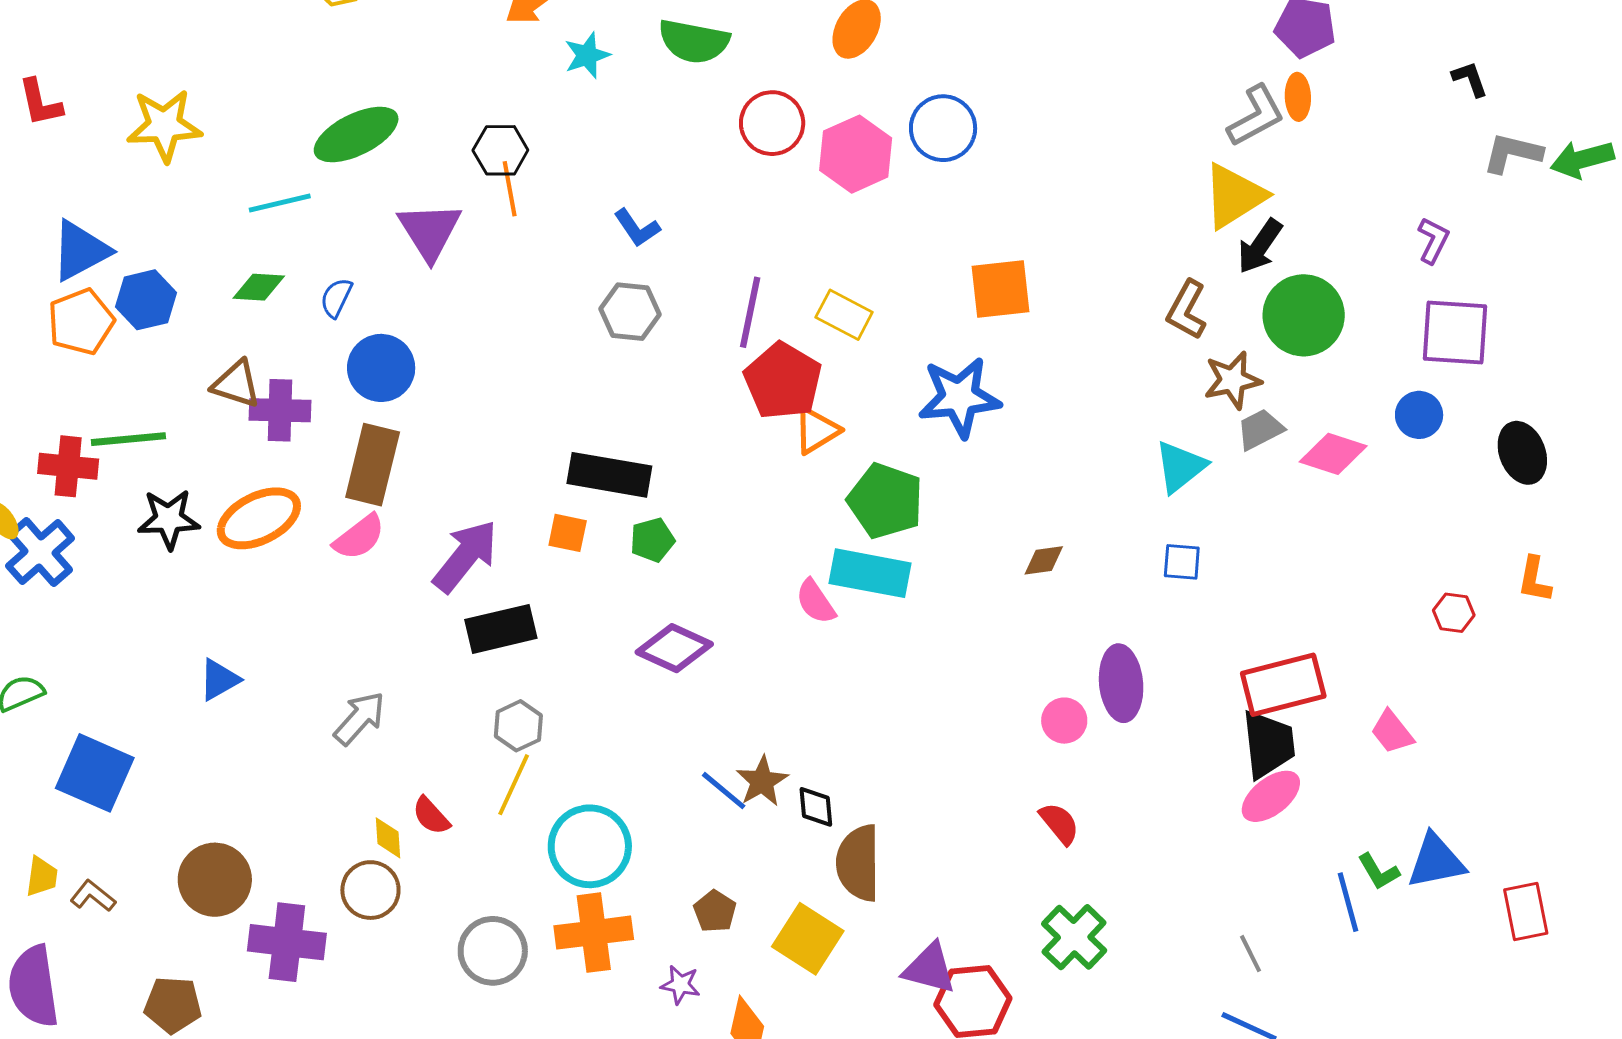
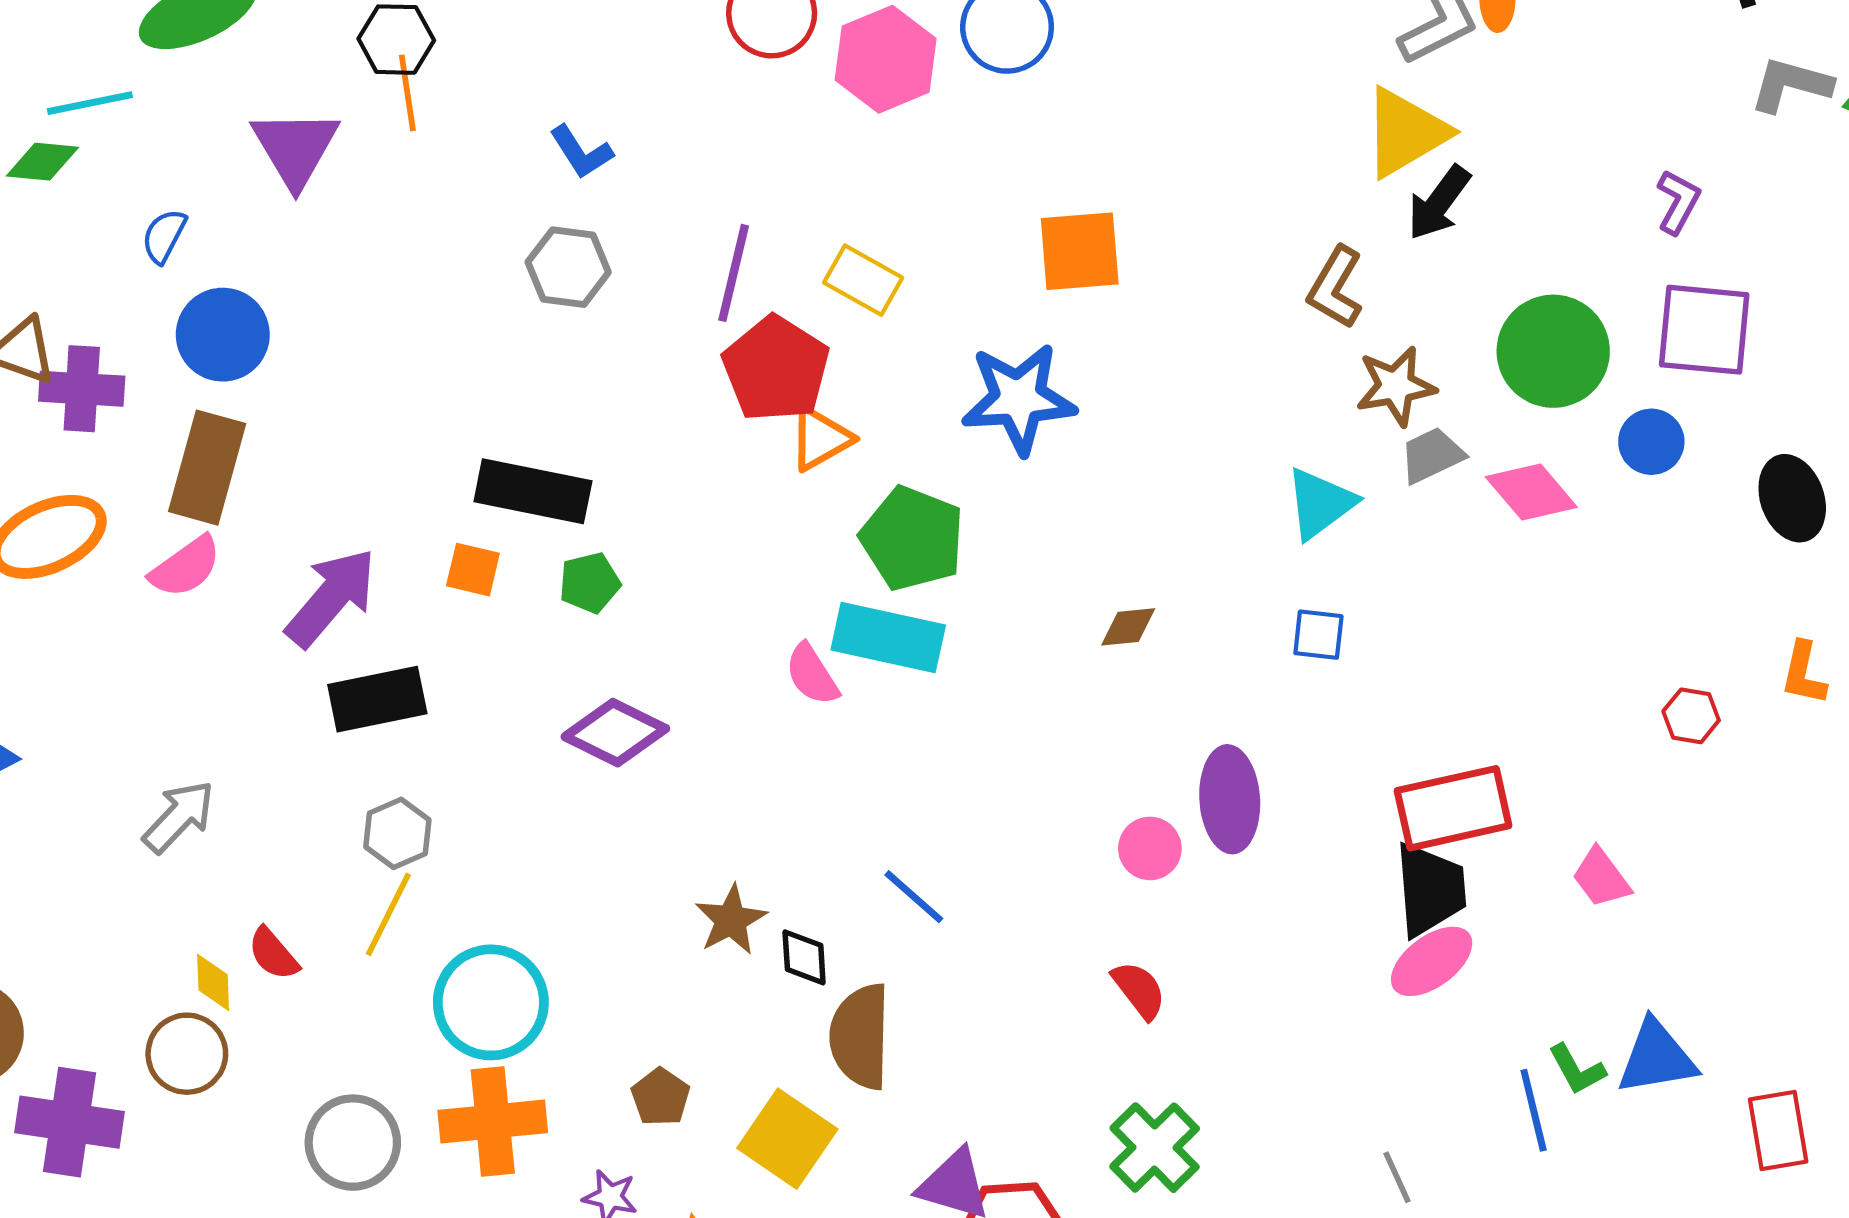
green diamond: (259, 287) -> (42, 162), moved
green circle: (1304, 315) -> (1553, 351), moved
pink diamond: (1333, 454) -> (1531, 492), turned 30
blue line: (724, 791) -> (914, 897), moved

